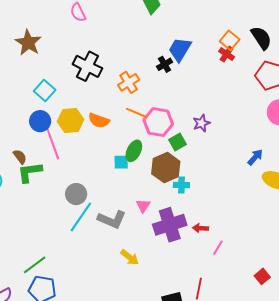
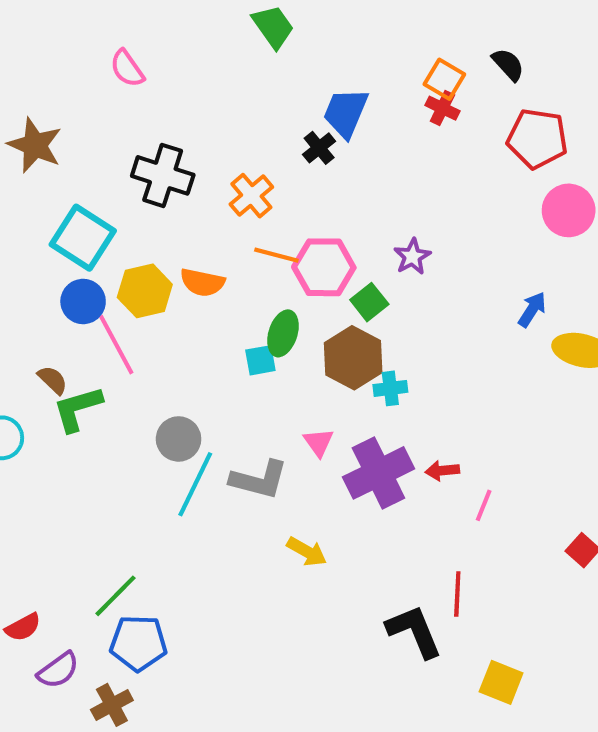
black semicircle: (261, 38) -> (508, 65), size x0.7
cyan square: (45, 90) -> (83, 238), size x1.4

